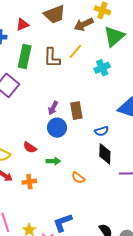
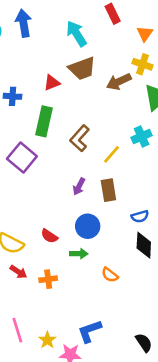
red triangle: (22, 25) -> (52, 83), moved
yellow line: (75, 51) -> (111, 154), moved
brown L-shape: (52, 58) -> (80, 138), moved, turned 40
blue circle: (57, 128) -> (88, 226), moved

